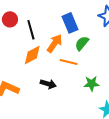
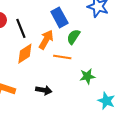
black arrow: (48, 84) -> (44, 90), moved

